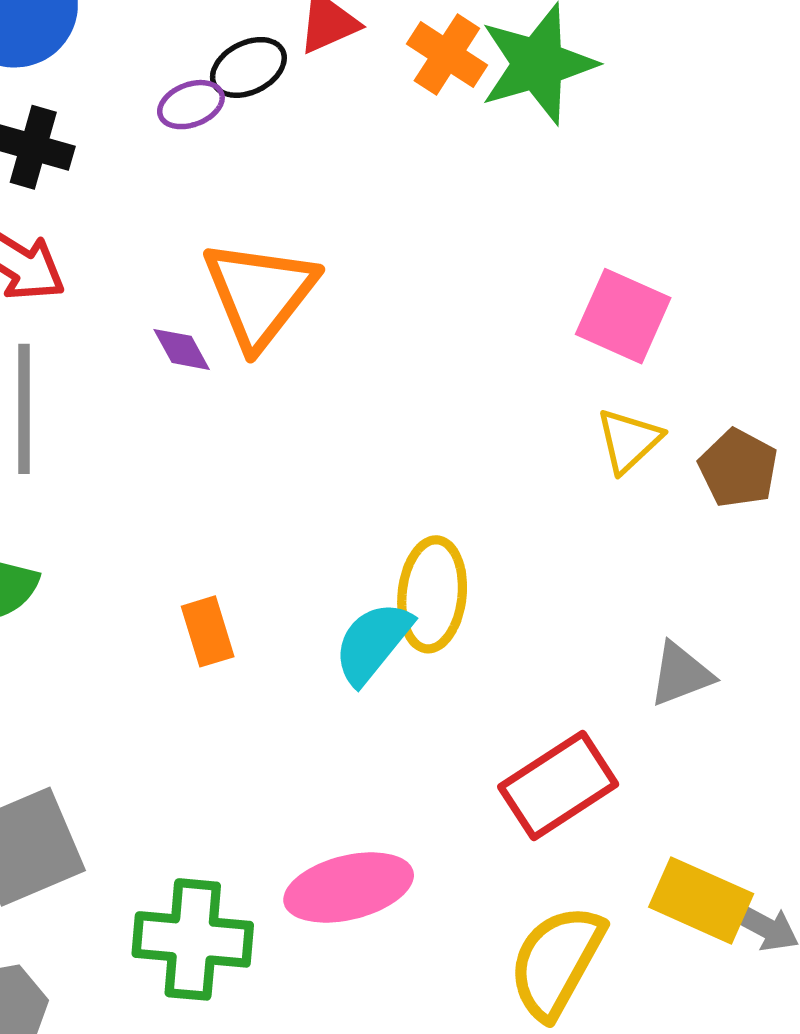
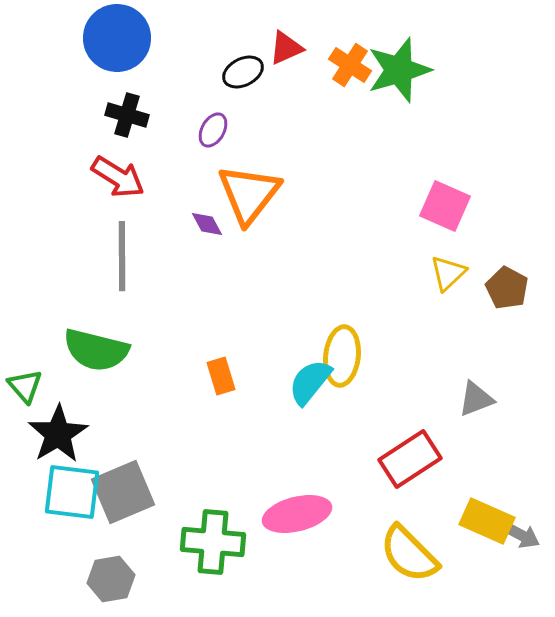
purple ellipse: (191, 105) -> (213, 130), moved, turned -40
yellow semicircle: (556, 962) -> (409, 554), turned -74

